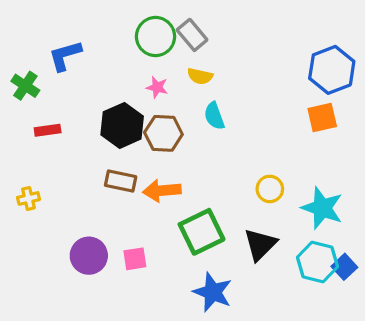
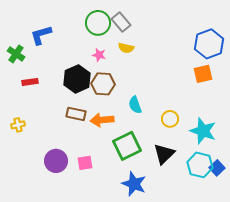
cyan semicircle: (214, 116) -> (135, 105), moved

